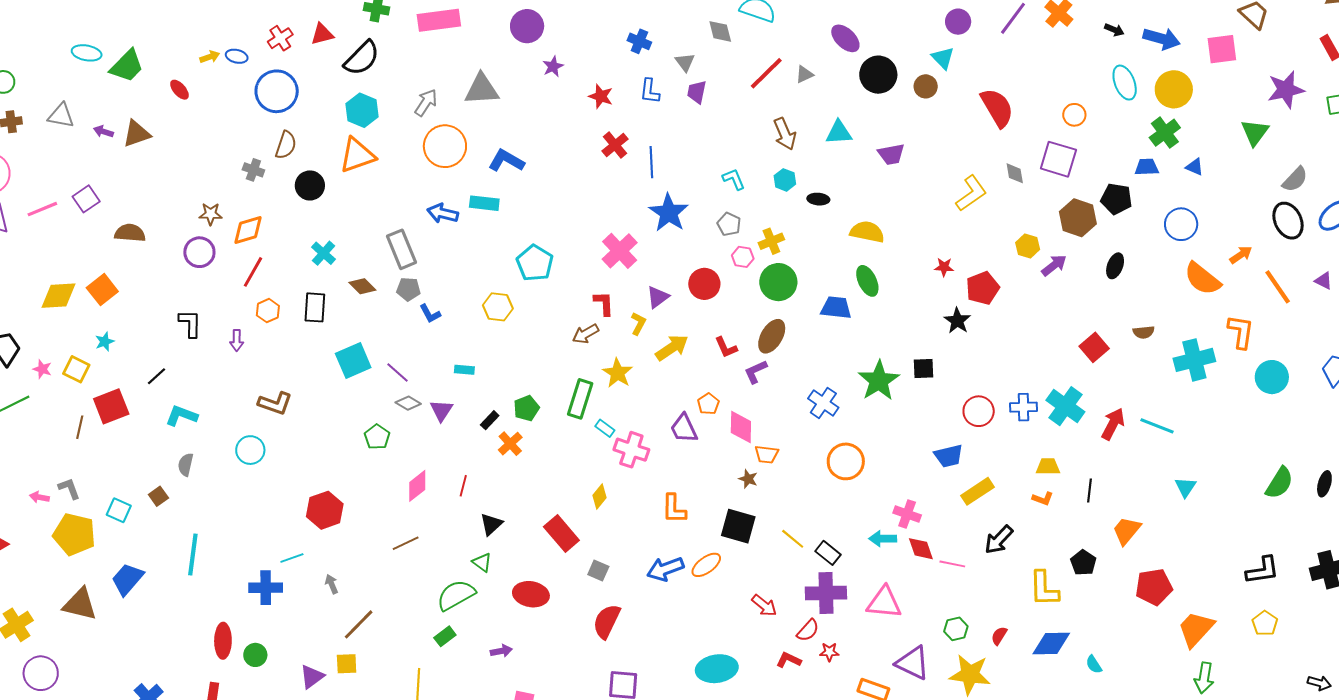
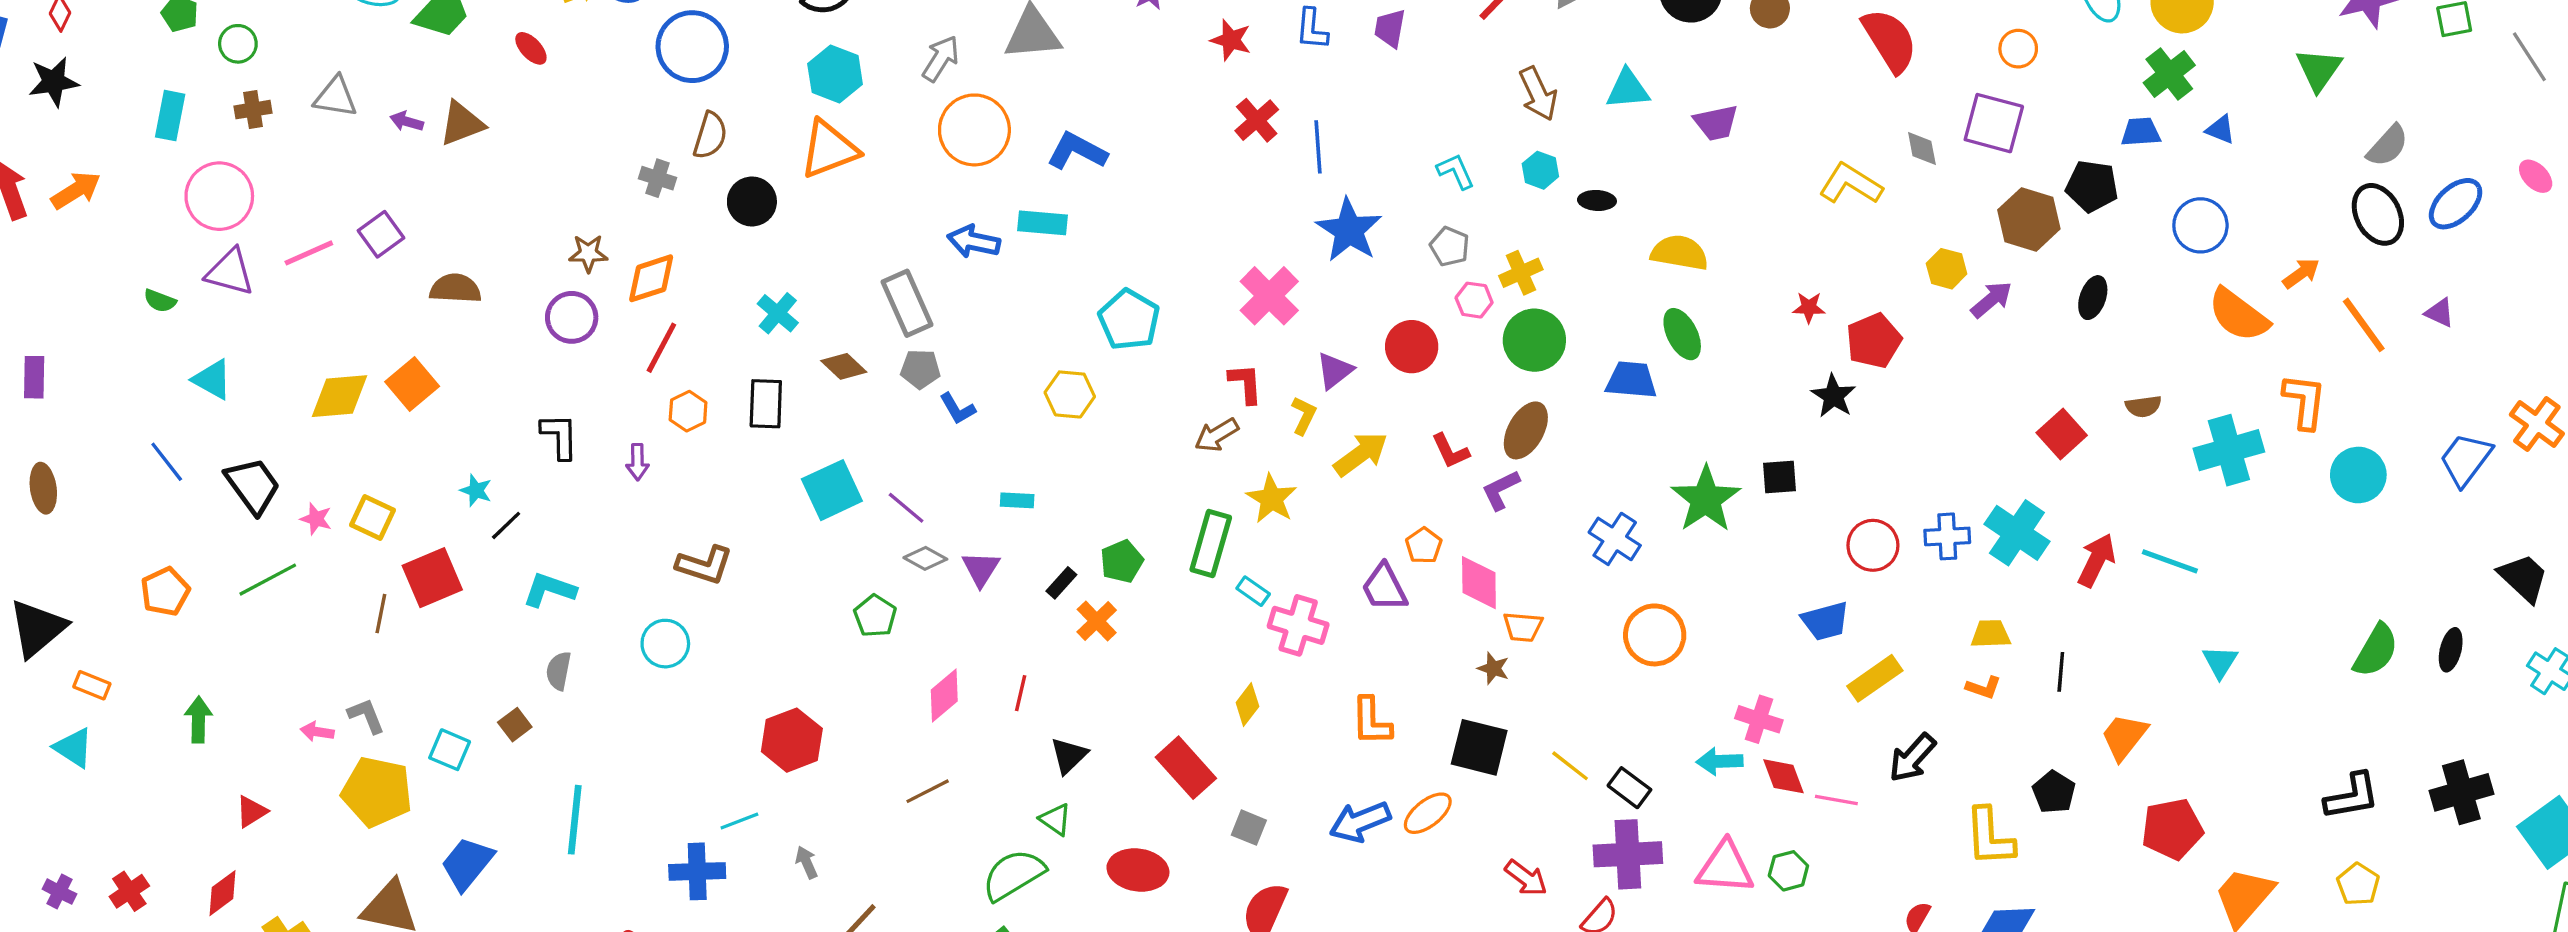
yellow L-shape: (971, 193) -> (1851, 184), turned -111
cyan star: (105, 342) -> (476, 490), moved, turned -30
green hexagon: (956, 629) -> (1788, 871), moved

